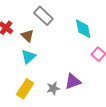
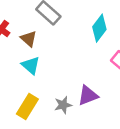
cyan diamond: (83, 29) -> (99, 28), turned 50
cyan triangle: (28, 57) -> (31, 65), turned -35

